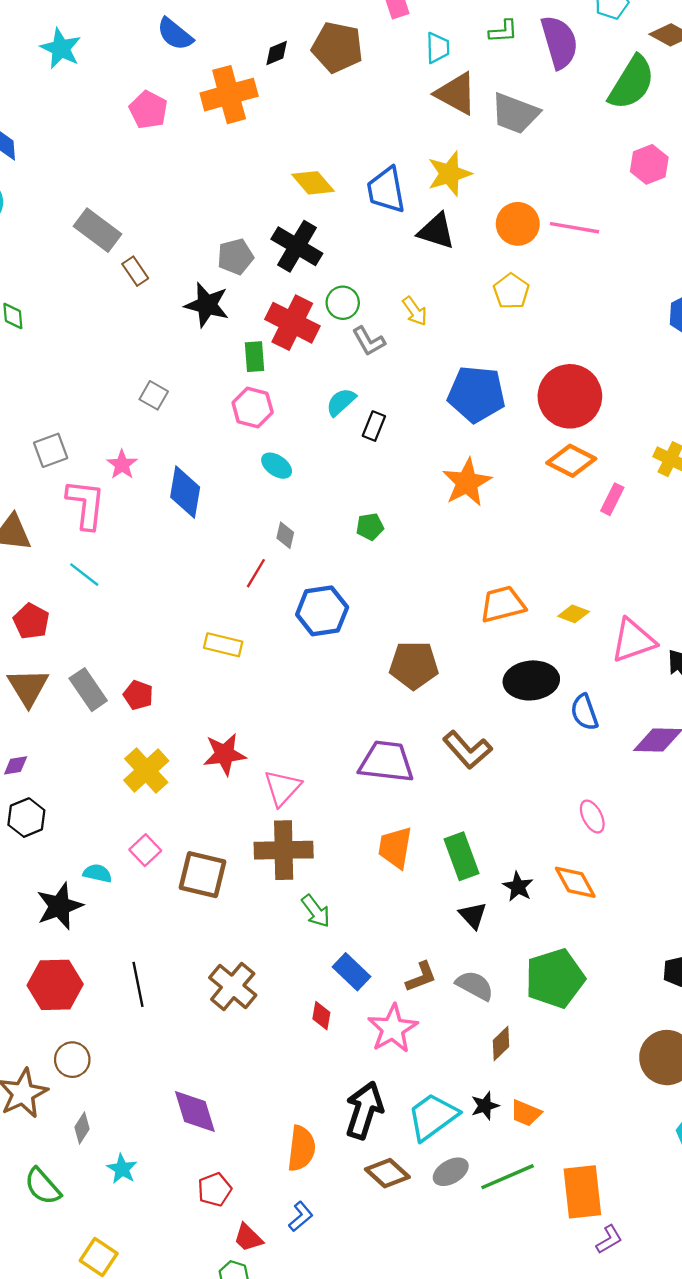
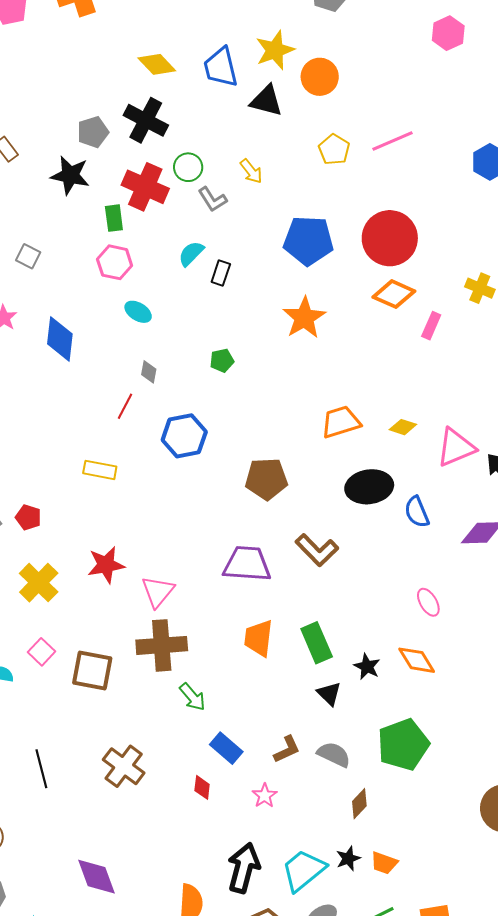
orange circle: (518, 224) -> (320, 77), moved
pink line: (574, 228) -> (392, 141), moved, turned -30
pink star: (393, 1029) -> (265, 796), size x0.6

